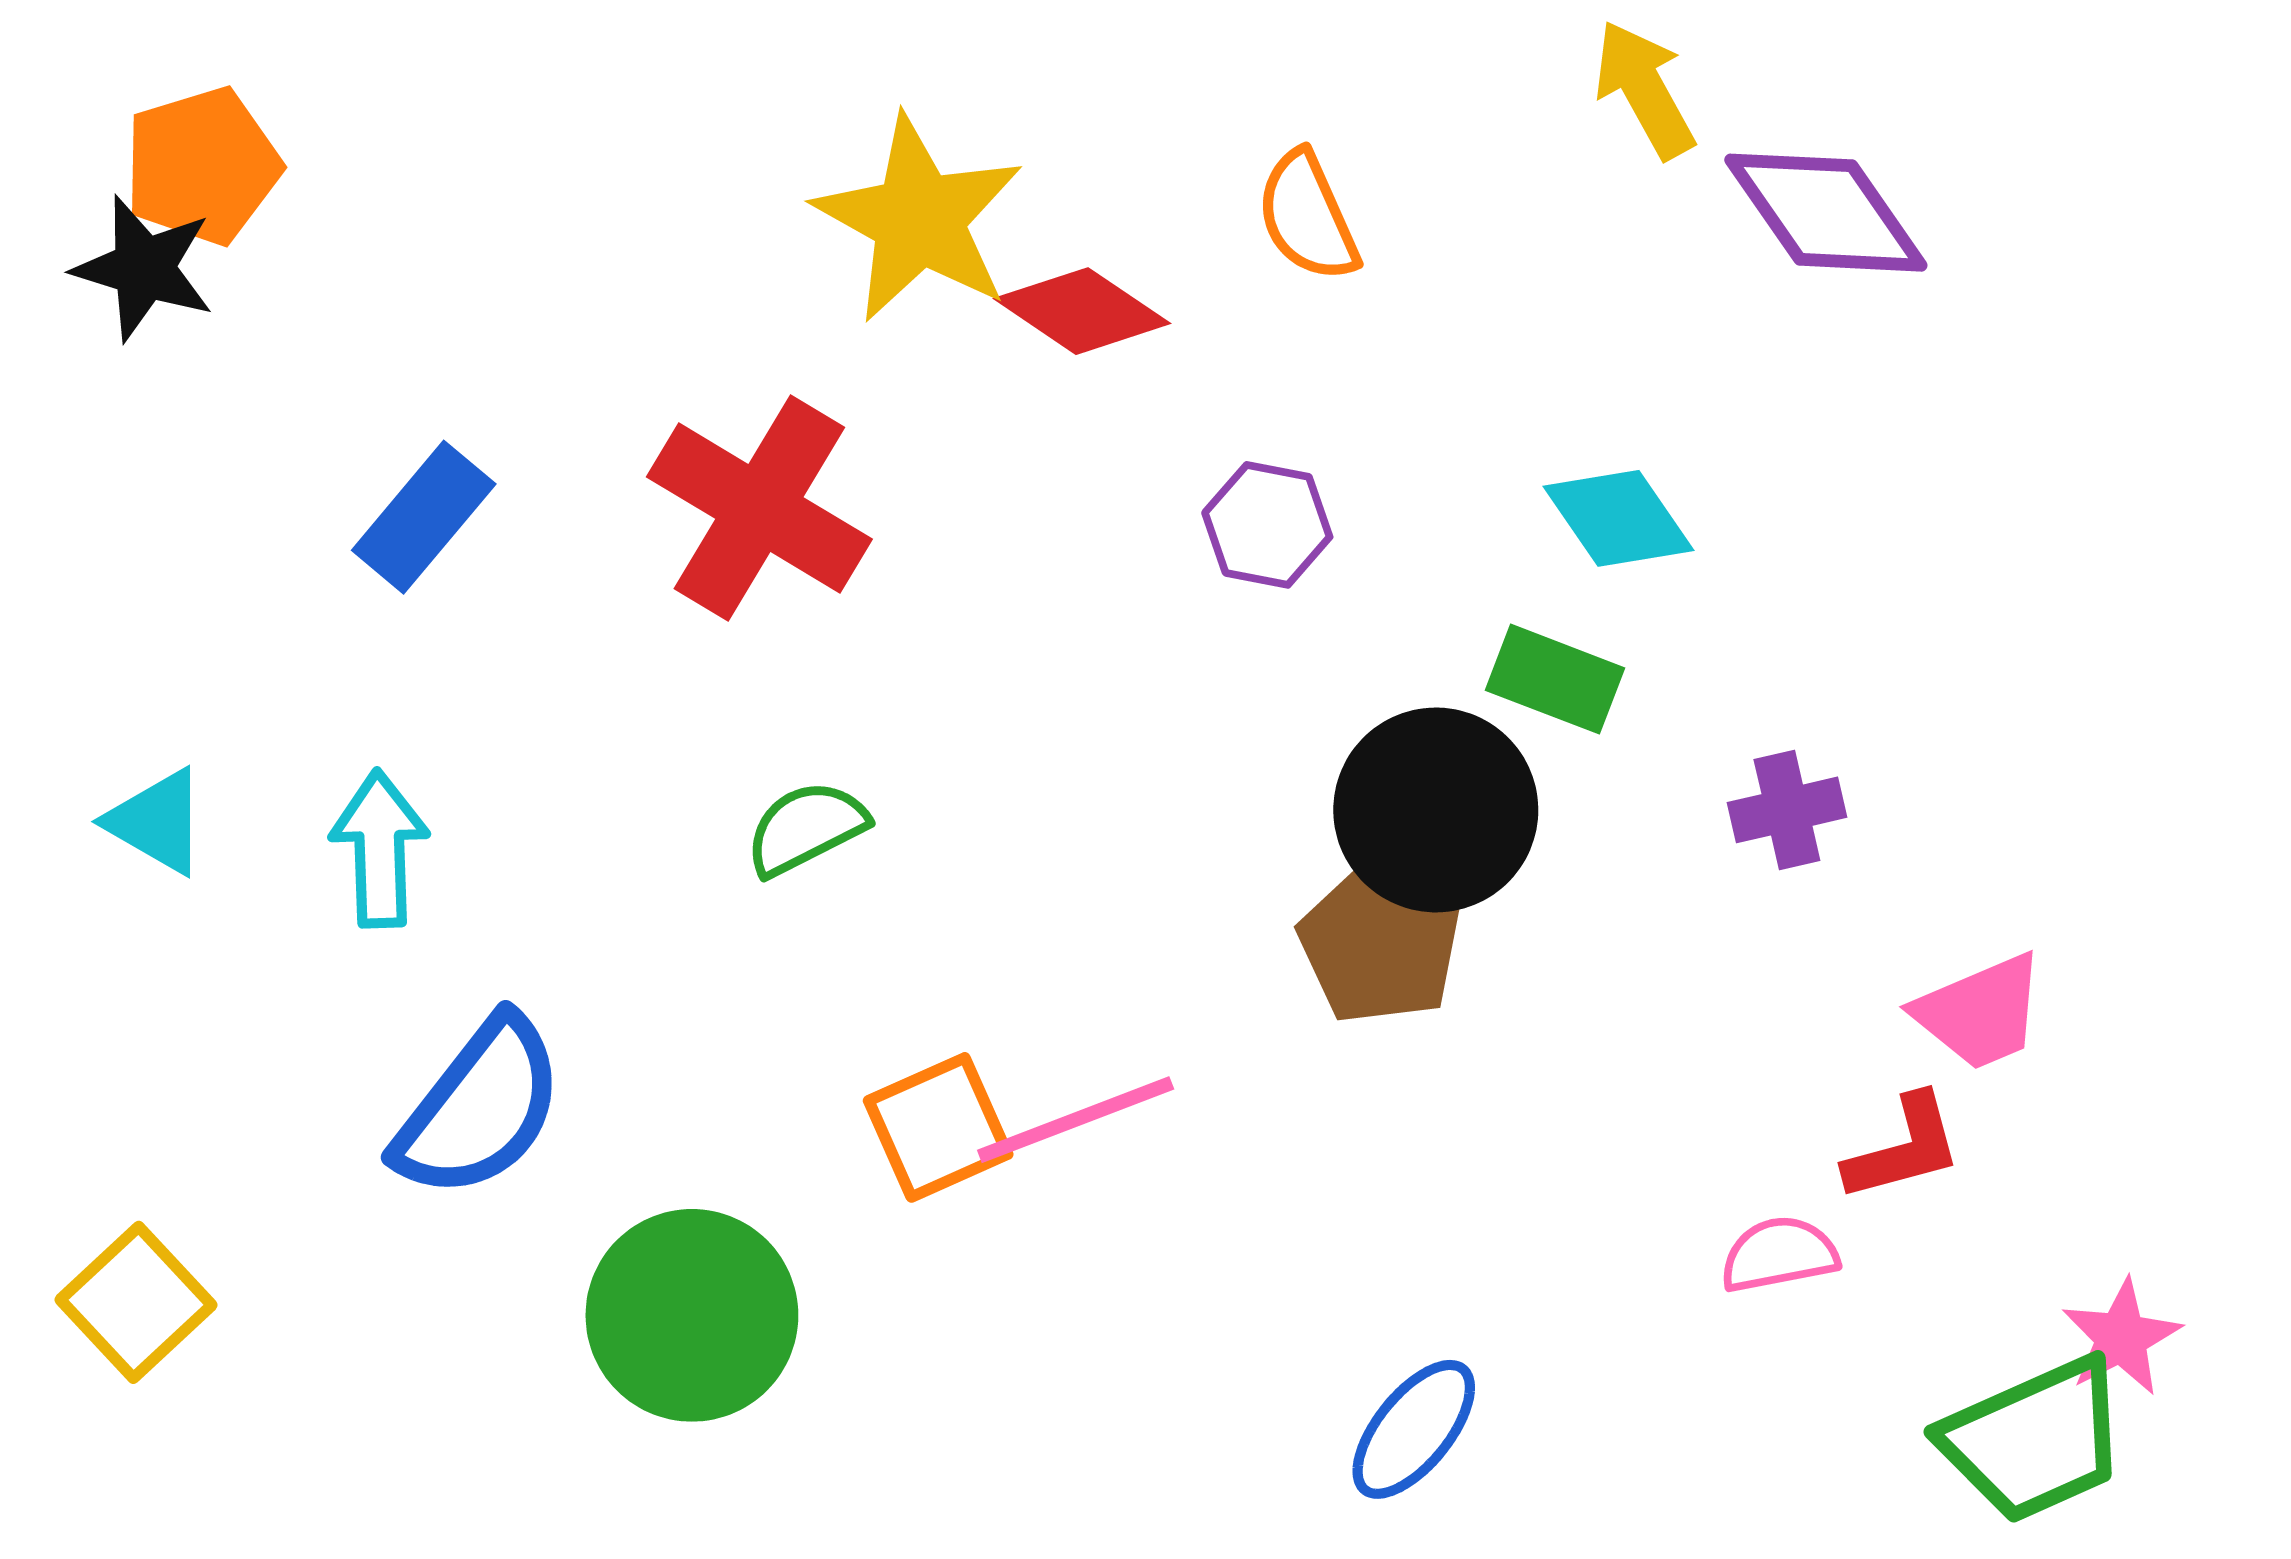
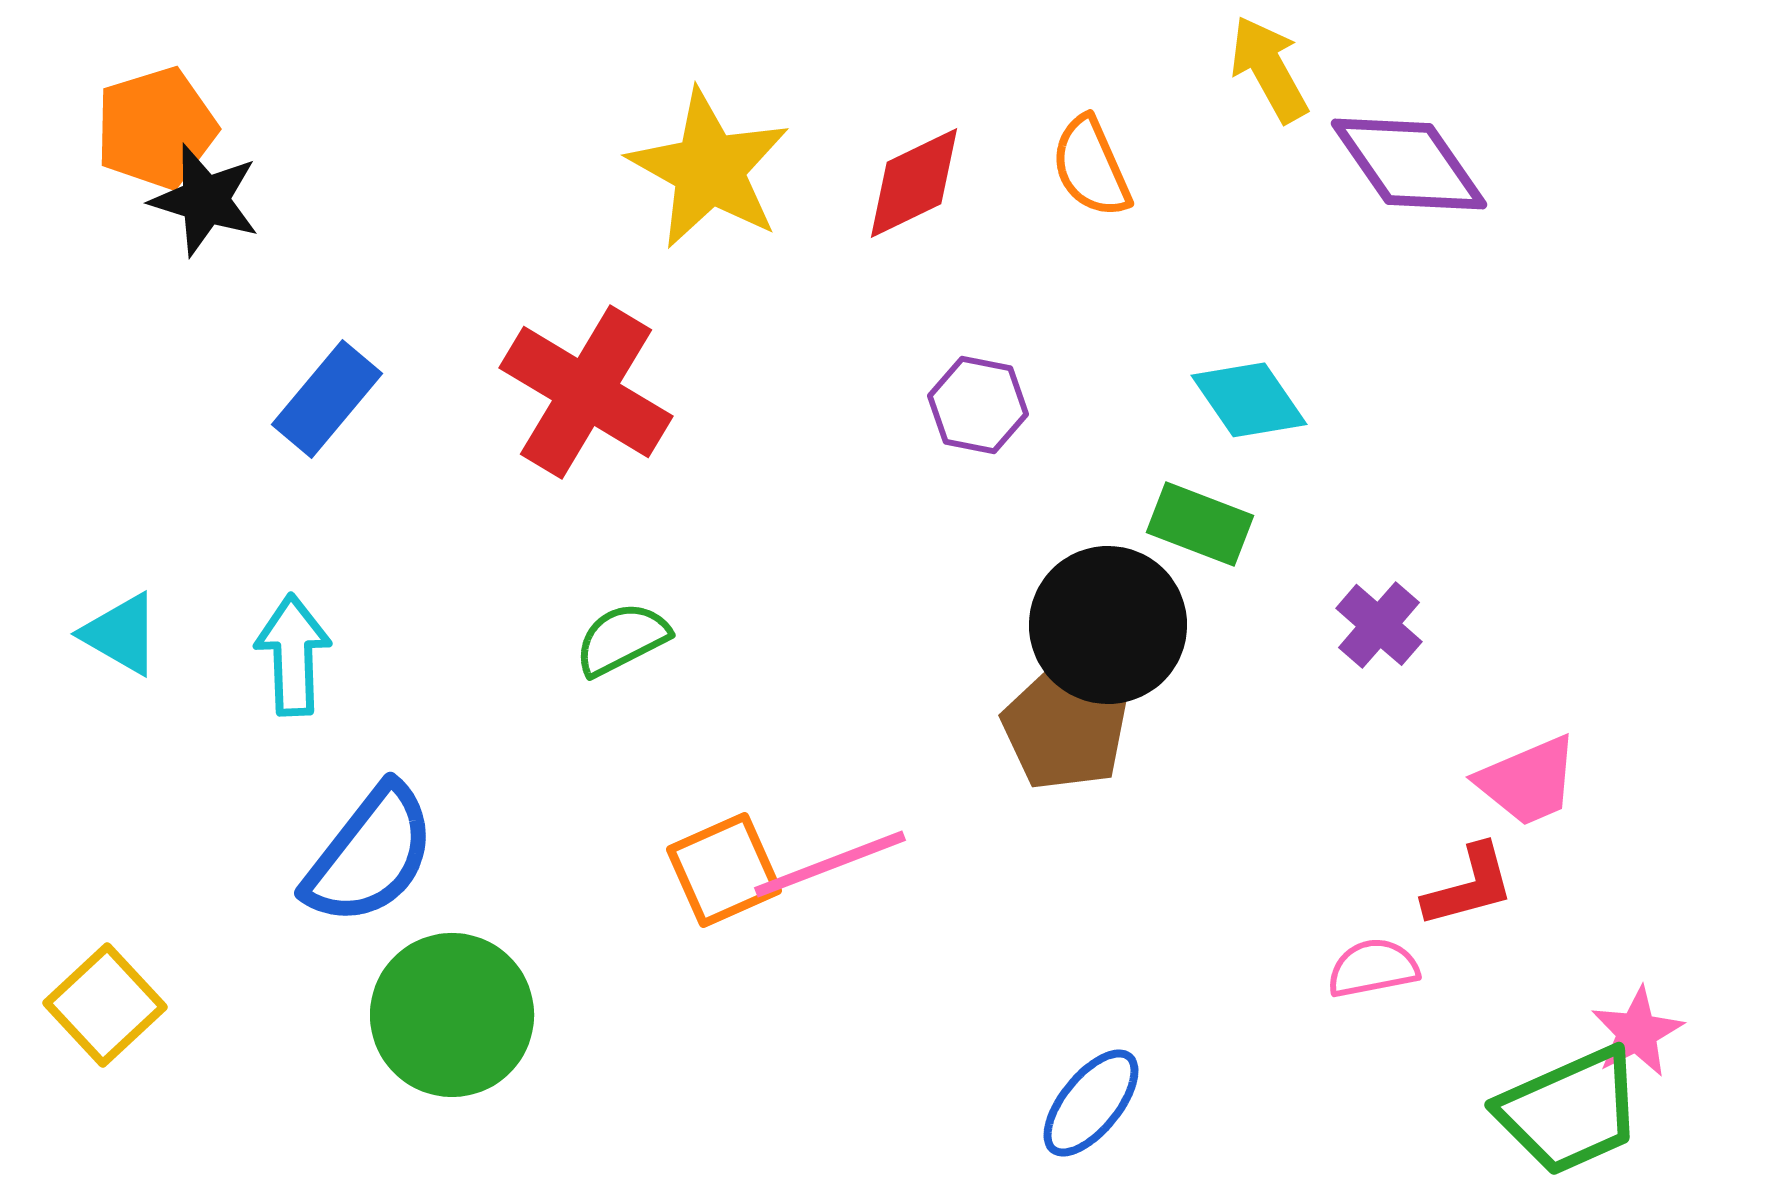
orange semicircle: (1307, 216) -> (1091, 167), moved
black star: (144, 268) -> (205, 200), moved
red diamond: (1082, 311) -> (914, 183), moved, turned -60
purple cross: (1787, 810) -> (1379, 625), turned -36
green circle: (692, 1315) -> (452, 1015), moved

